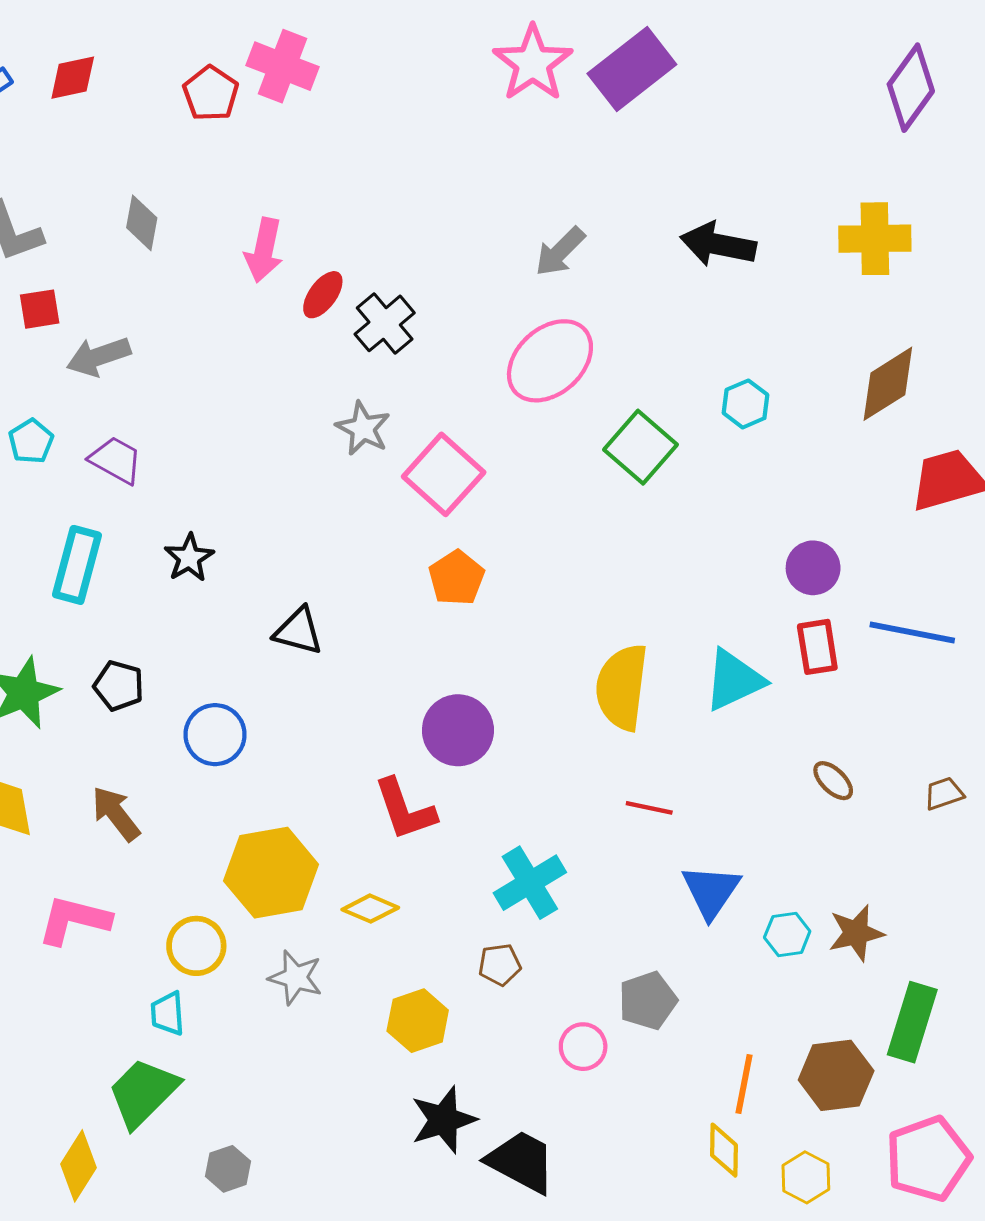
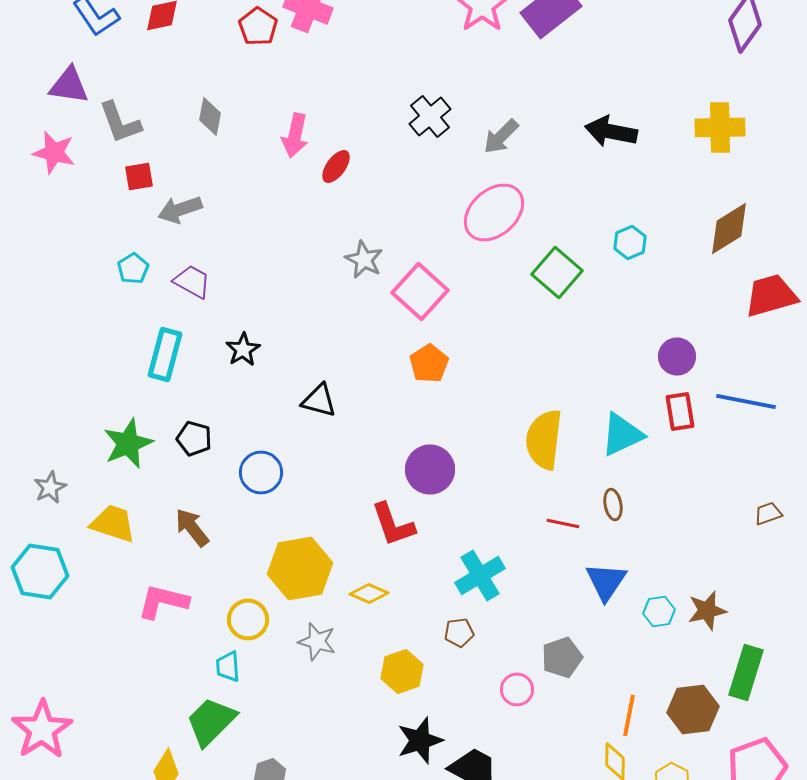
black cross: (385, 323) -> (430, 116), moved
brown ellipse: (833, 781) -> (613, 504), moved, turned 36

